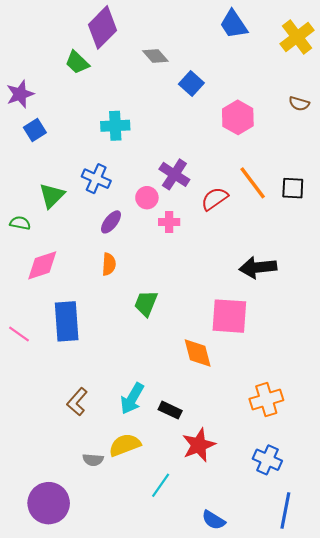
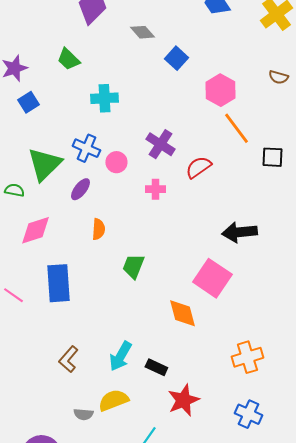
green trapezoid: (77, 62) -> (68, 59), moved
orange line: (253, 183) -> (236, 128), moved
green triangle: (52, 196) -> (44, 164), size x1.4
pink circle: (147, 198) -> (116, 162), moved
purple ellipse: (111, 222) -> (80, 189), moved
pink square: (229, 316) -> (212, 278), turned 30

